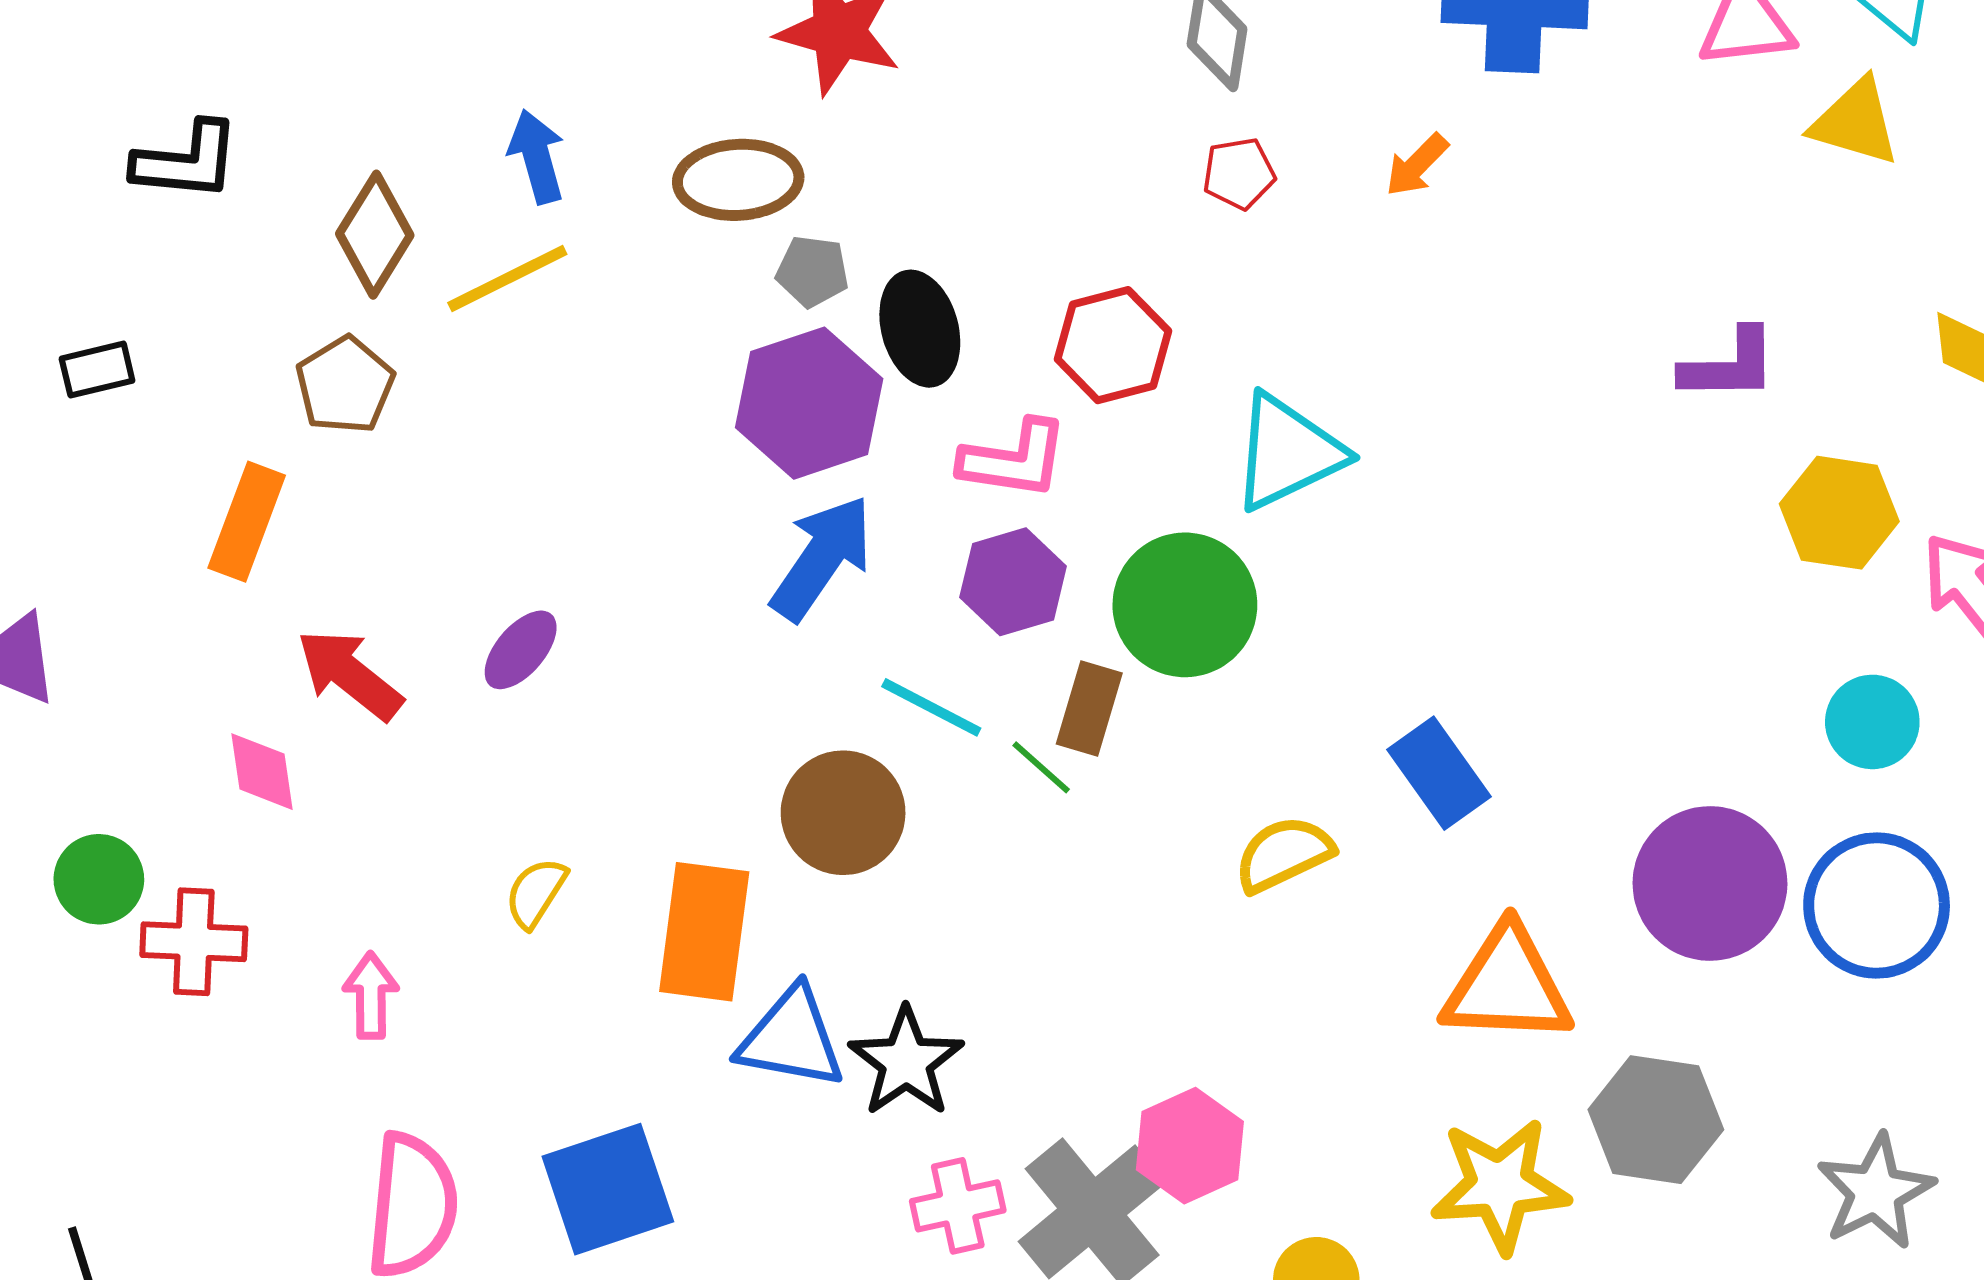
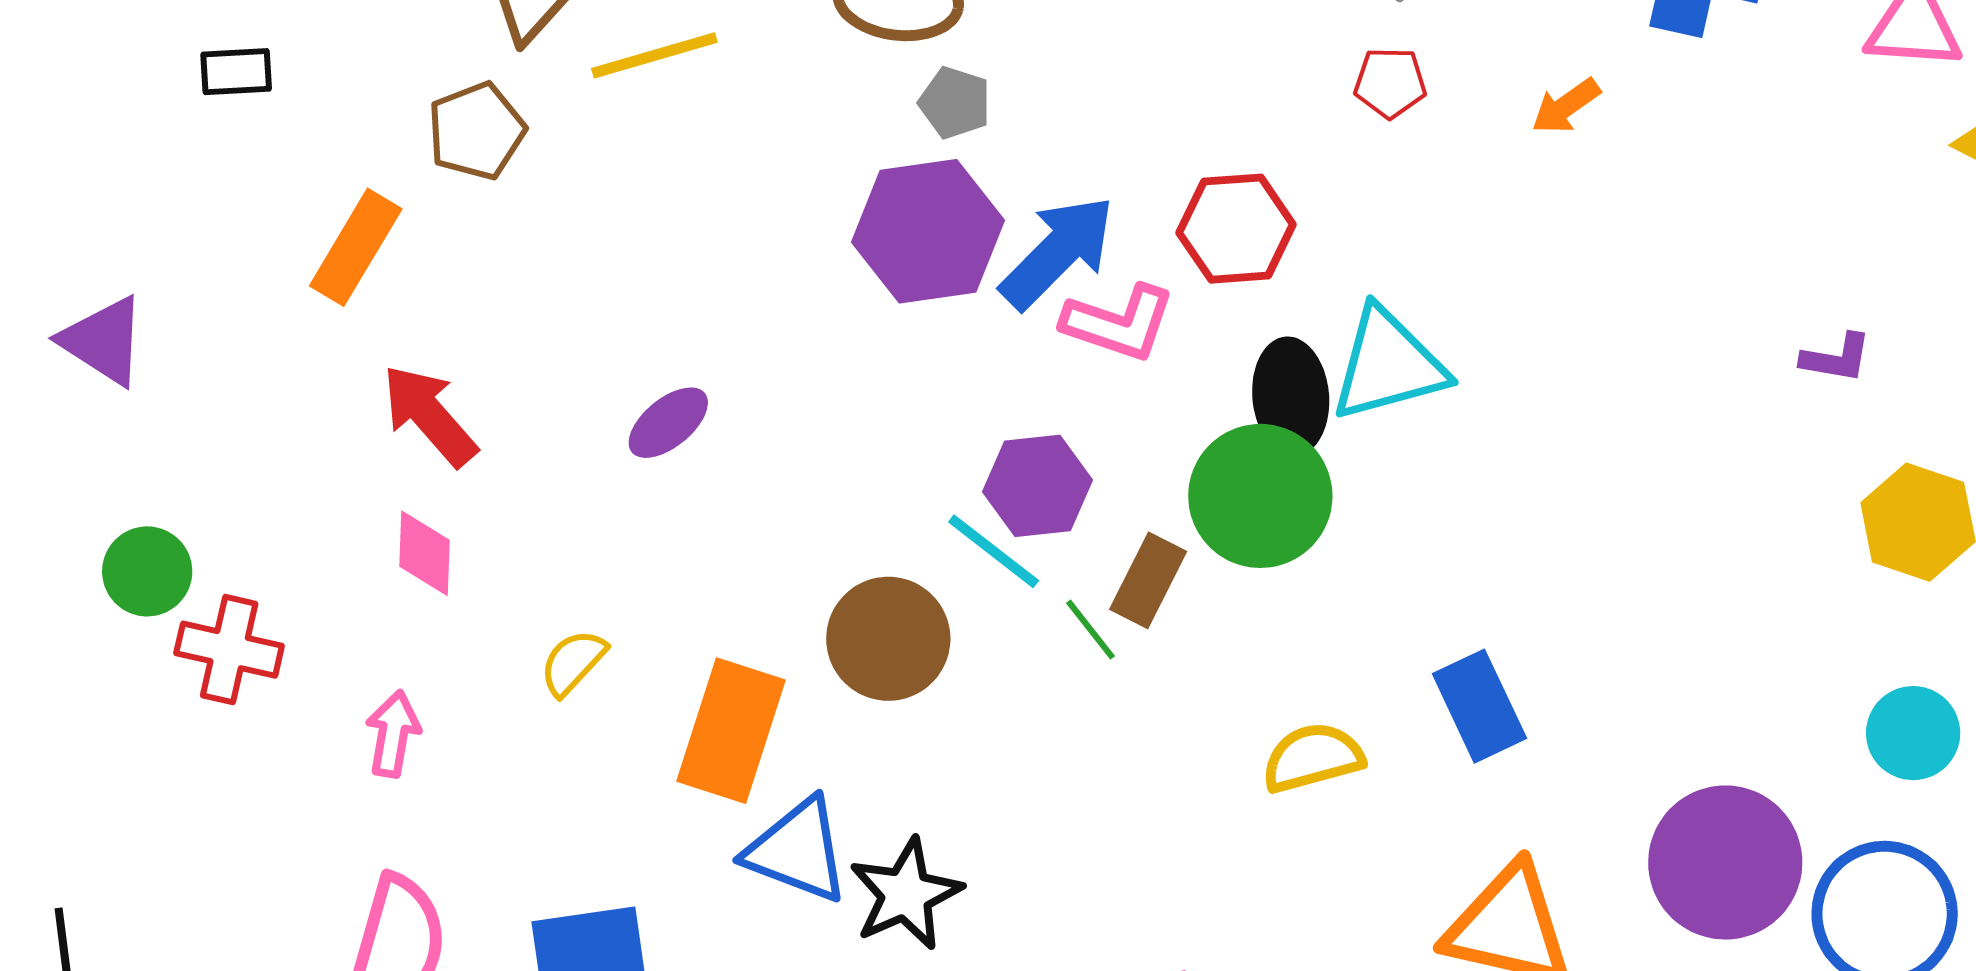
black ellipse: (920, 329) -> (1291, 396), moved
purple L-shape: (1729, 365) -> (1836, 358), size x0.7
blue arrow: (822, 558) -> (1058, 252), moved
purple hexagon: (1013, 582) -> (1037, 486), moved
purple ellipse: (521, 650) -> (668, 423), moved
pink diamond: (262, 772) -> (424, 553), moved

